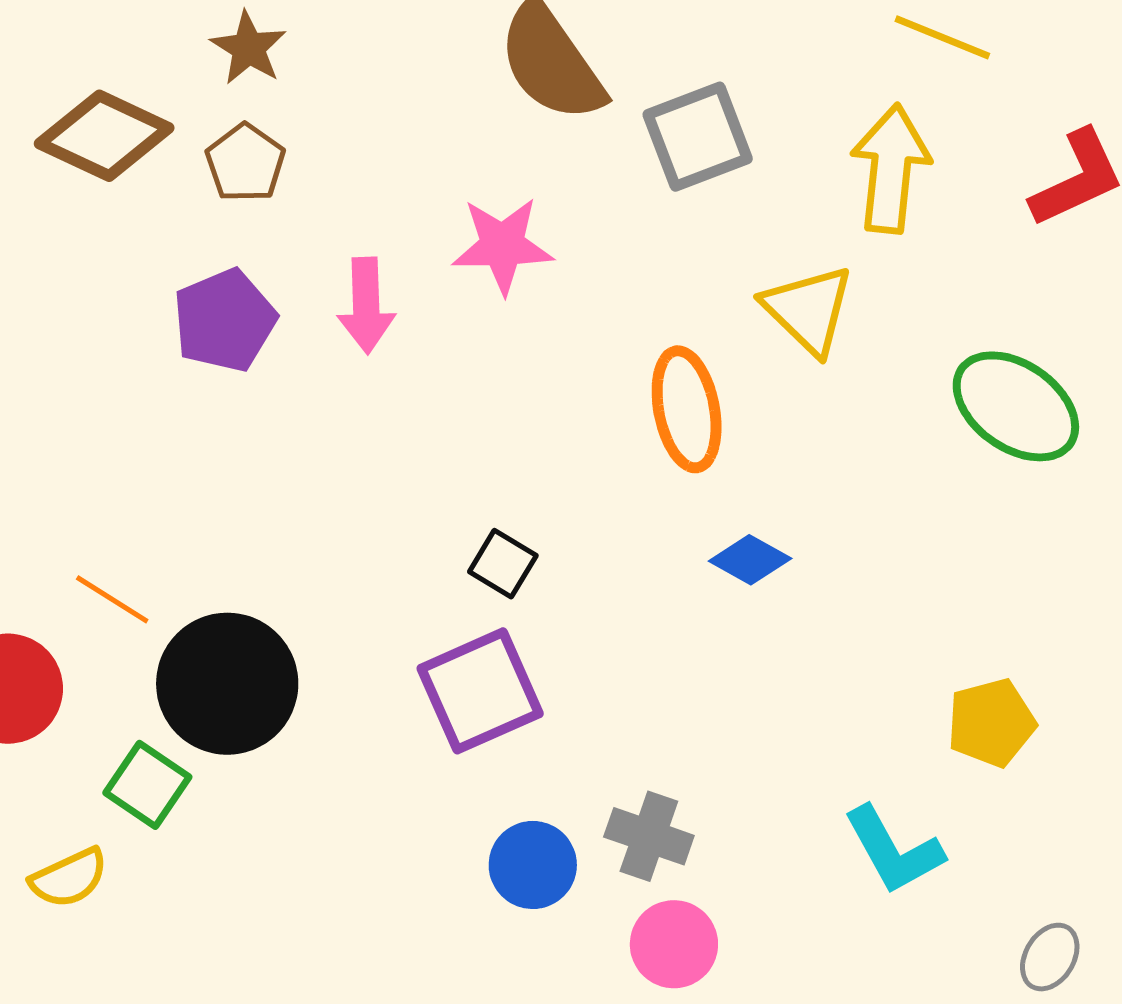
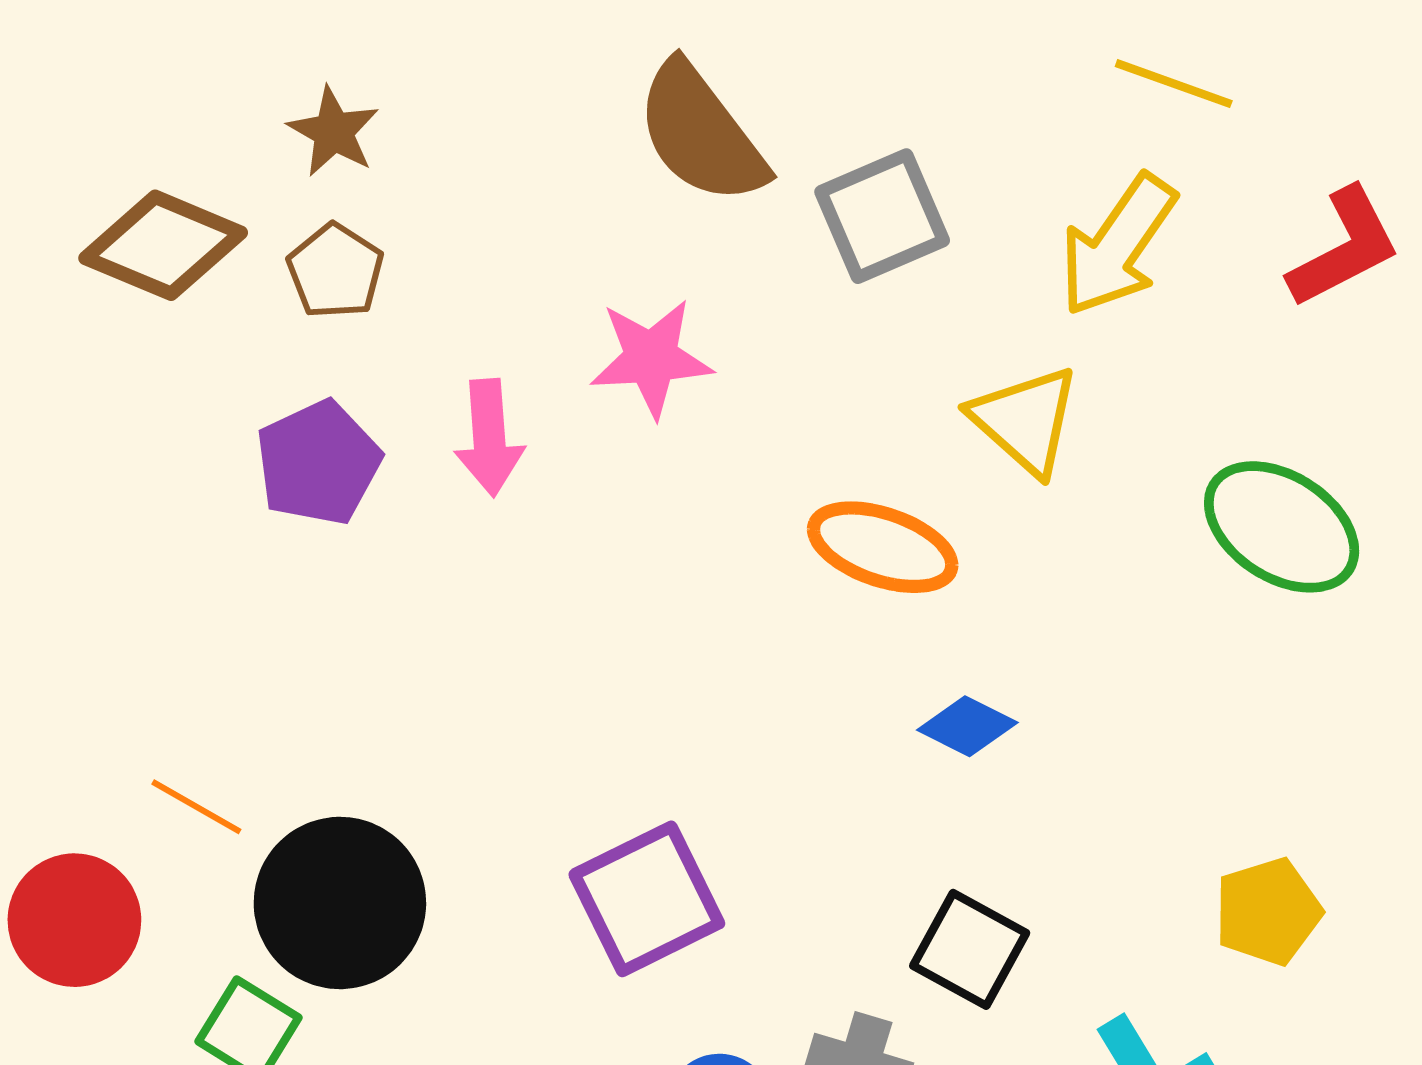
yellow arrow: (891, 169) -> (1118, 245), turned -149
orange ellipse: (687, 409) -> (883, 547), turned -58
black square: (503, 564) -> (970, 949), moved, size x1.4

